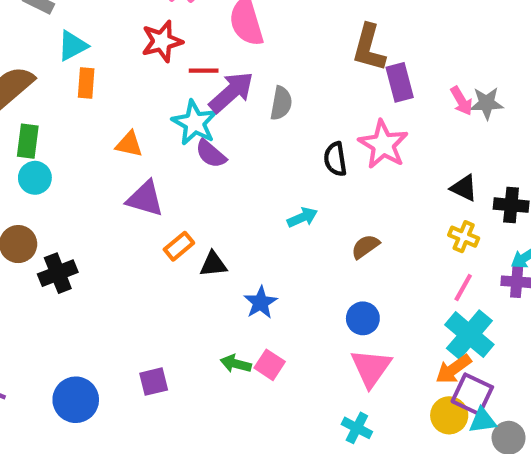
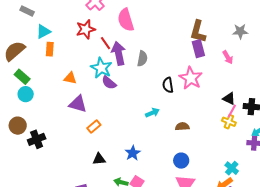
brown L-shape: (369, 48) -> (198, 32), moved
red line: (204, 71) -> (106, 43), turned 56
purple arrow: (231, 92) -> (119, 53), turned -60
gray star: (487, 103) -> (240, 31), moved
green rectangle: (28, 141) -> (22, 77), turned -56
brown semicircle: (365, 247) -> (182, 126), turned 32
black triangle: (213, 264) -> (99, 159), moved
pink line: (463, 287) -> (232, 111), moved
cyan cross: (469, 335) -> (232, 168), size x0.6

